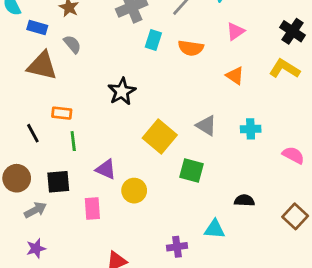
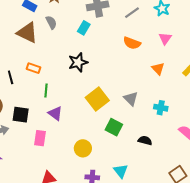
pink triangle: (236, 31) -> (165, 38), turned -32
cyan rectangle: (153, 40) -> (84, 28), moved
green line: (73, 141) -> (46, 90), moved
yellow circle: (134, 191) -> (83, 148), moved
black semicircle: (244, 200) -> (145, 141), moved
cyan triangle: (215, 229) -> (121, 171), turned 35

